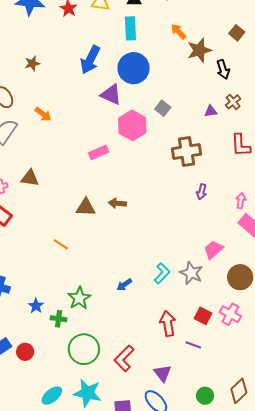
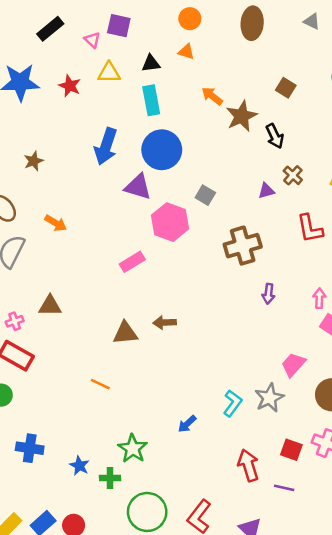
gray star: (191, 273) -> (269, 398), turned 30

